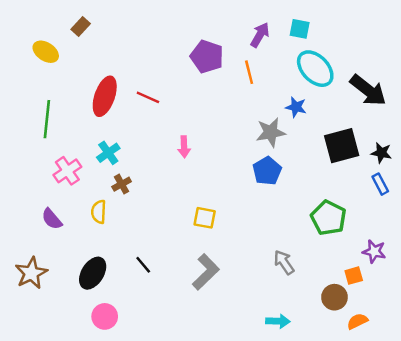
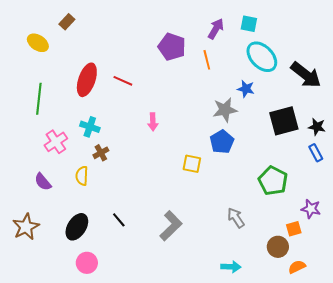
cyan cross: (108, 153) -> (90, 127), turned -36
yellow square: (205, 218) -> (192, 164), moved

